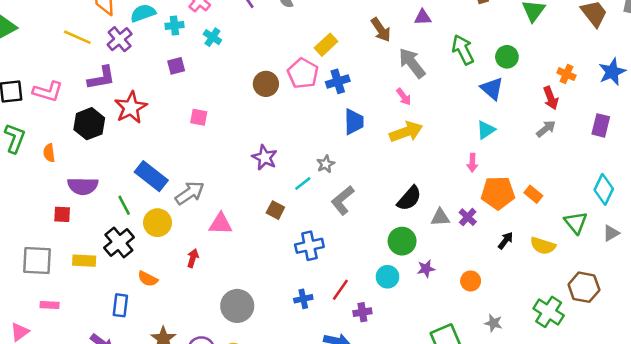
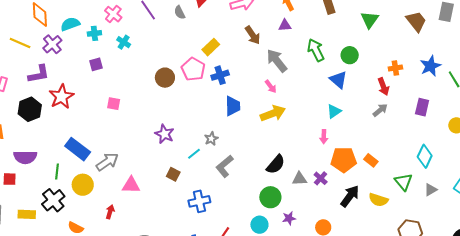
orange cross: (566, 74) -> (395, 68), turned -32
green line: (124, 205) -> (57, 172), turned 35
black arrow: (506, 241) -> (350, 196), size x1.6

